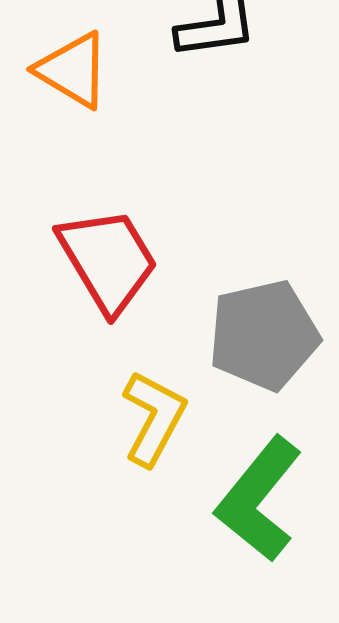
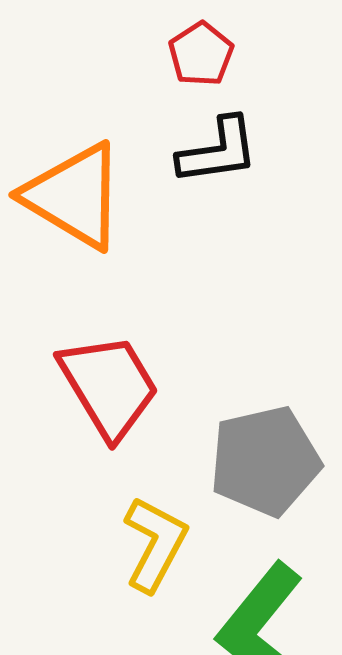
orange triangle: (73, 70) -> (74, 196), size x1.4

